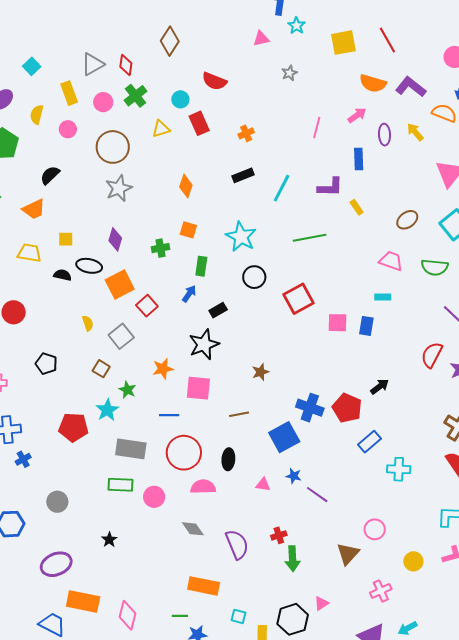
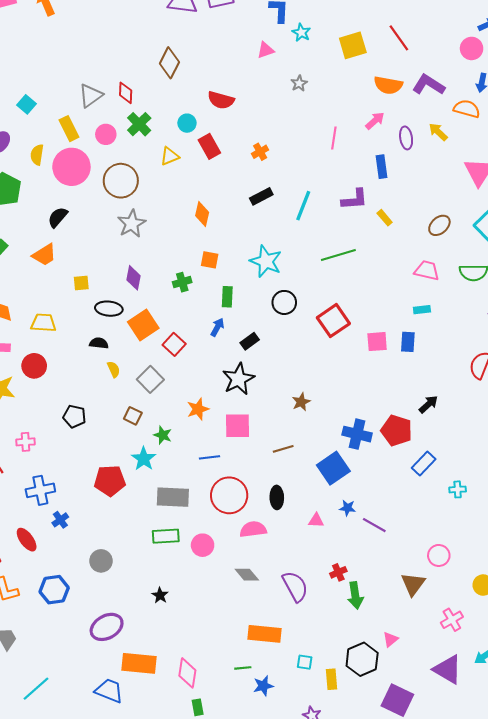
pink circle: (68, 129) -> (71, 167), size x2.0
yellow trapezoid: (29, 253) -> (43, 323), moved
black semicircle: (62, 275) -> (99, 343), moved
cyan cross: (399, 469) -> (458, 489), size x0.7

